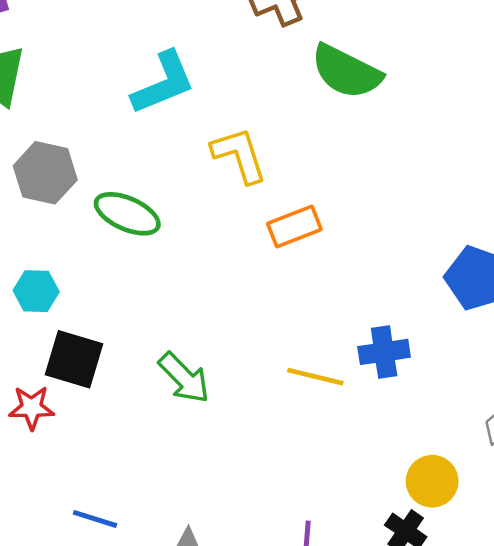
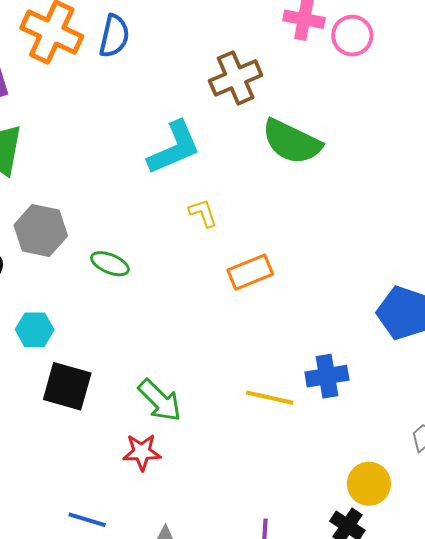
cyan L-shape: (163, 83) -> (174, 148), moved
yellow L-shape: (239, 155) -> (203, 213), size x0.6
green ellipse: (127, 214) -> (110, 264), size x0.7
red star: (32, 408) -> (142, 452), moved

